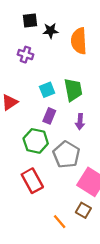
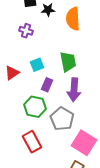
cyan square: (47, 90) -> (37, 65), moved
purple arrow: (80, 122) -> (74, 90), size x1.6

